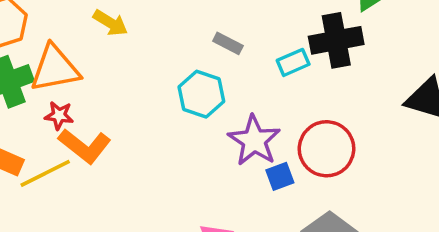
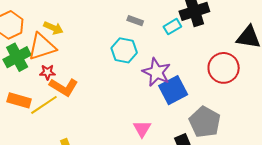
yellow arrow: (110, 23) -> (53, 28), moved
red circle: (327, 149) -> (224, 68), moved
blue square: (280, 176) -> (173, 90), size x1.8

